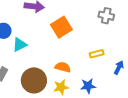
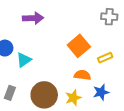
orange square: (61, 27) -> (79, 46), moved
orange semicircle: (63, 67) -> (82, 75), moved

